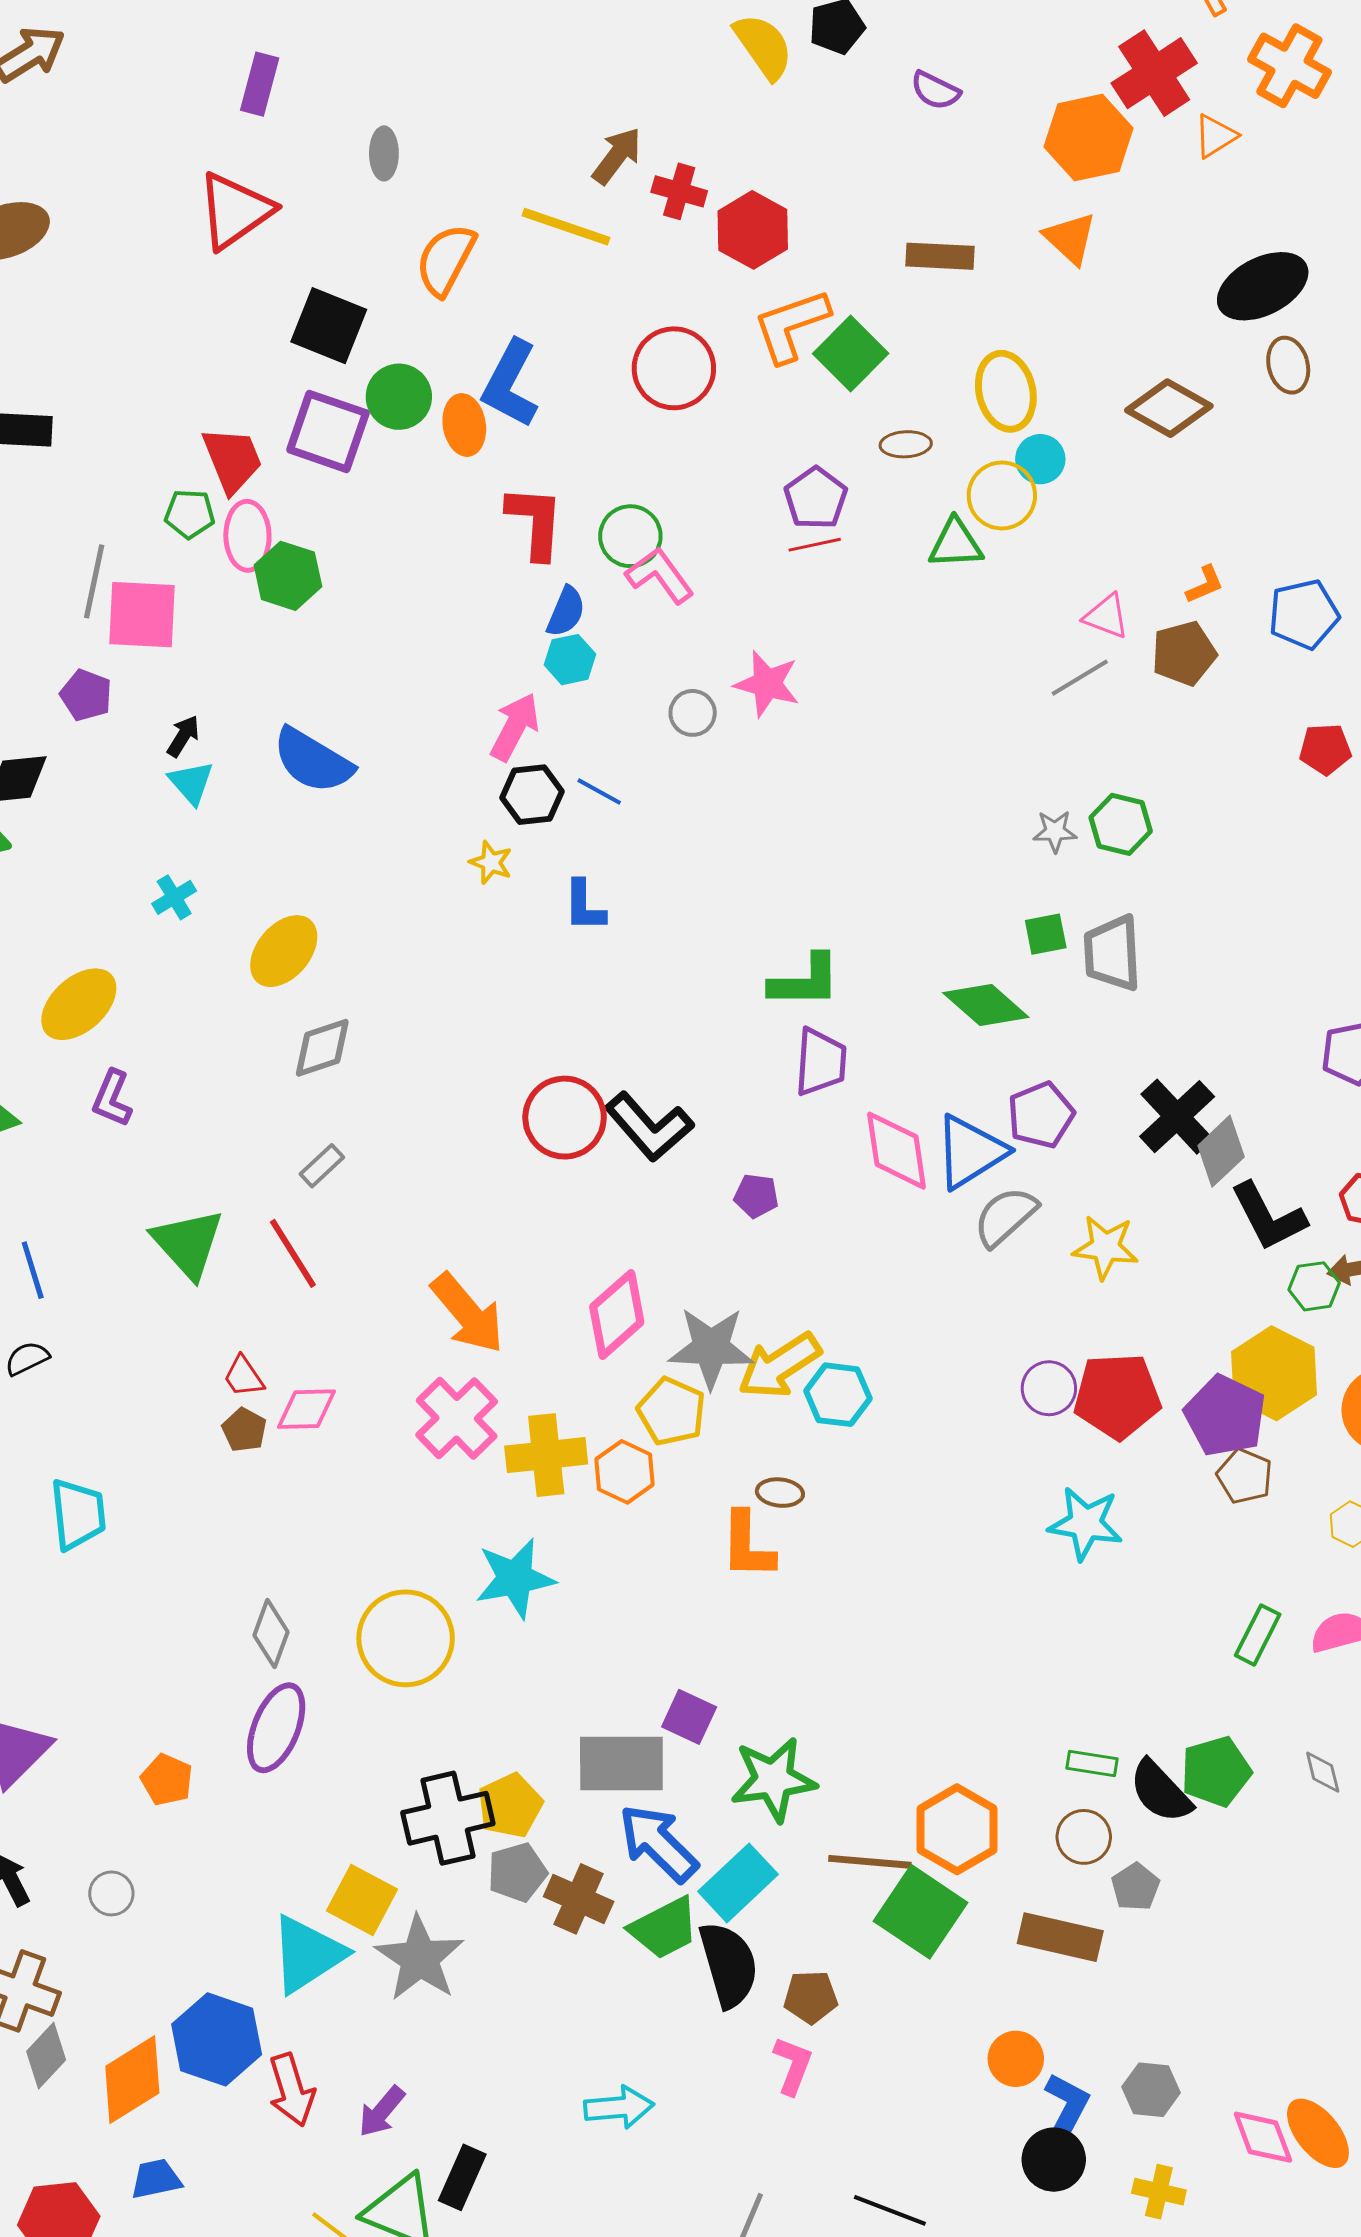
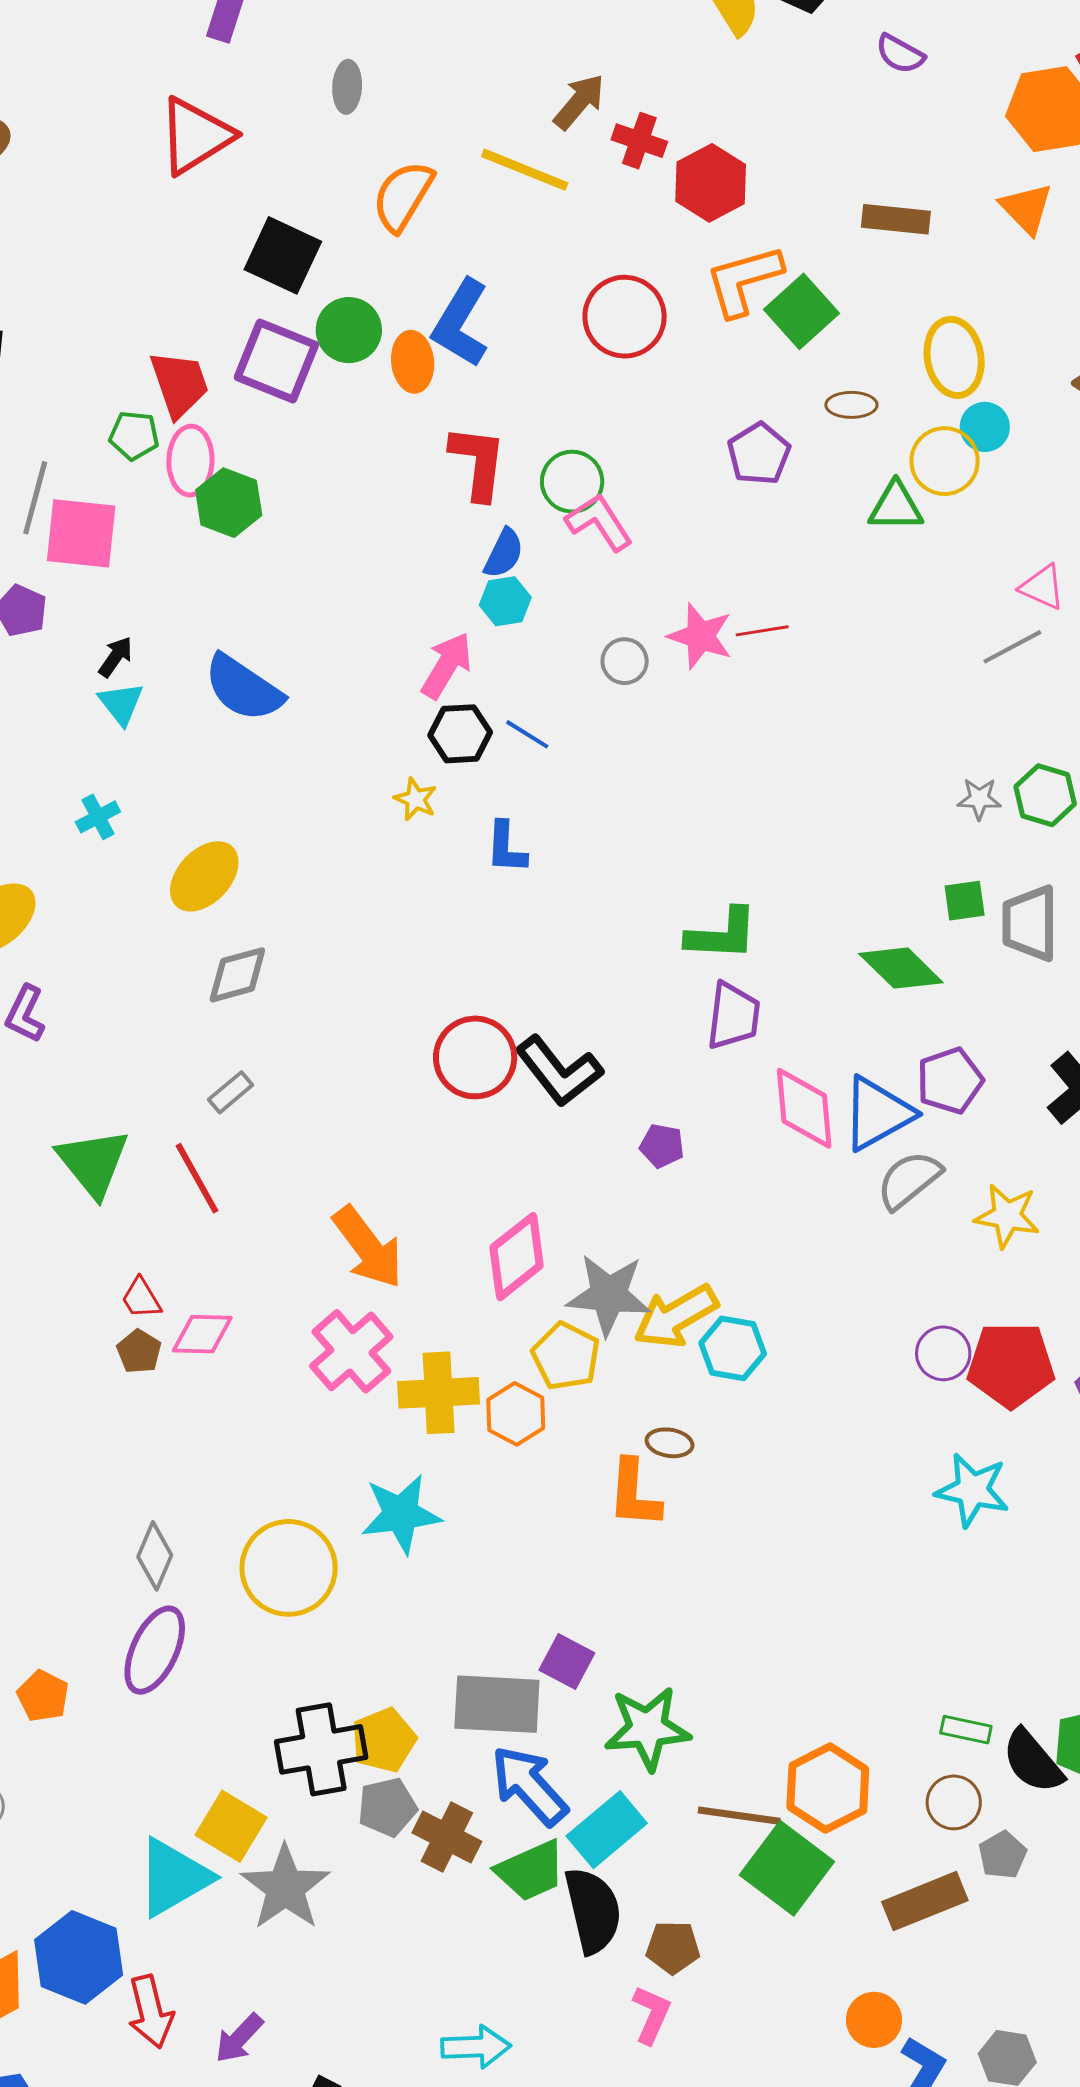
red line: (815, 545) -> (762, 631), moved
brown rectangle: (1060, 1937) -> (925, 1901), turned -38

